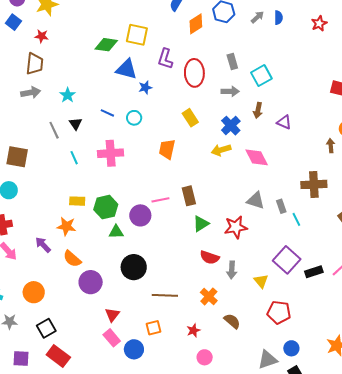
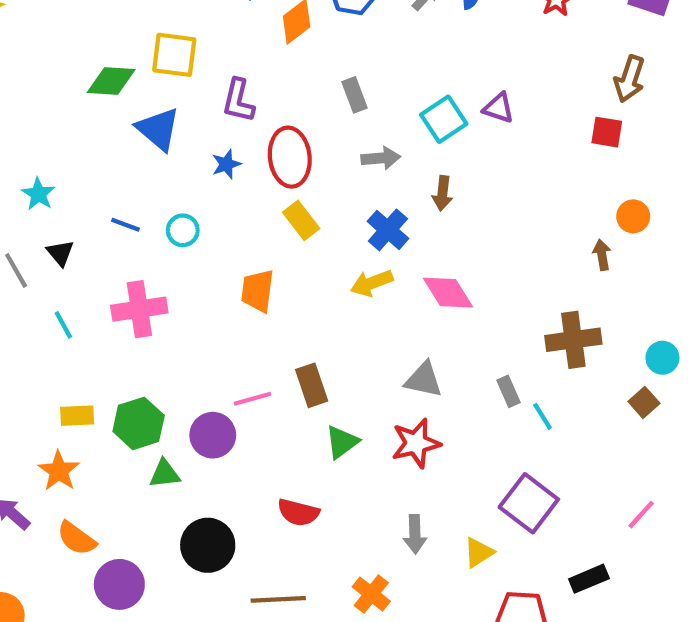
gray rectangle: (232, 61) -> (355, 95), moved
blue triangle: (126, 69) -> (158, 129), turned 30
red ellipse: (194, 73) -> (290, 157), moved
blue star: (145, 87) -> (226, 164), moved
purple triangle: (284, 122) -> (499, 108), moved
gray triangle: (256, 200) -> (424, 380), moved
orange star: (66, 226) -> (59, 471), turned 30
red semicircle: (210, 257) -> (298, 512), moved
black rectangle: (314, 272) -> (589, 579), moved
yellow triangle: (261, 281) -> (479, 553), turned 42

